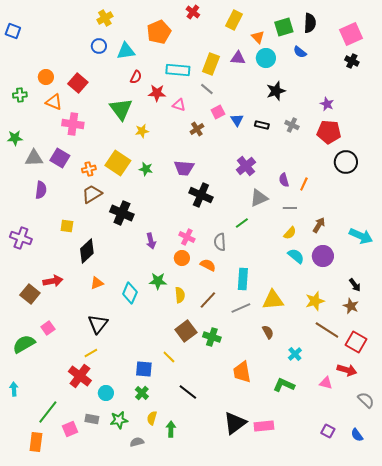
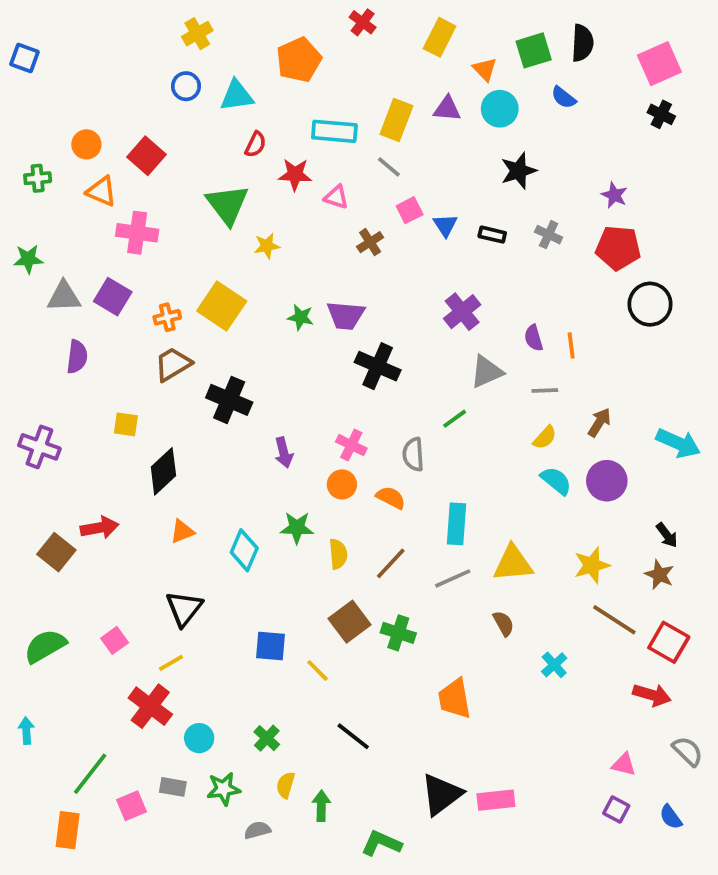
green star: (146, 169) -> (301, 317), moved
orange line: (304, 184) -> (571, 345), turned -32
pink square: (48, 328) -> (115, 640), moved
blue square: (144, 369) -> (271, 646), moved
pink triangle: (326, 383) -> (624, 764), moved
green L-shape: (284, 385) -> (381, 843), moved

